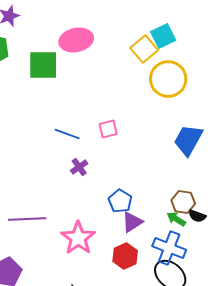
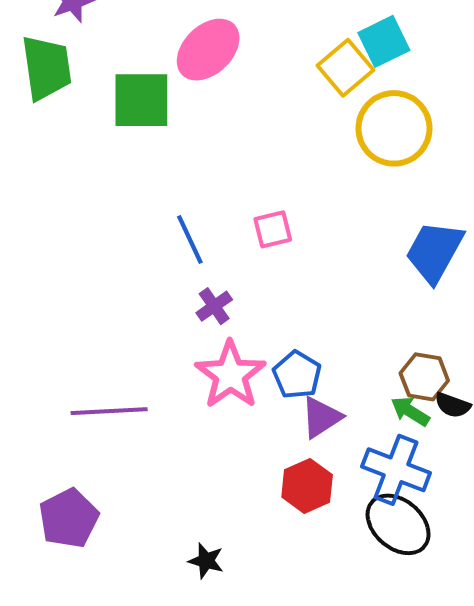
pink ellipse: (76, 40) -> (208, 50), turned -32
blue line: (67, 134) -> (190, 239), turned 45
pink star: (78, 238) -> (230, 375), moved

